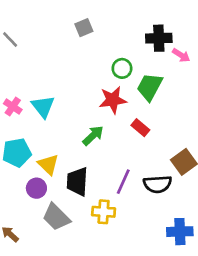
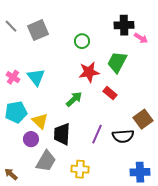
gray square: (84, 28) -> (38, 30), moved, size x1.5
green circle: (122, 68) -> (82, 41), moved
yellow cross: (104, 212) -> (80, 169), moved
gray trapezoid: (56, 217) -> (46, 161), turned -105

